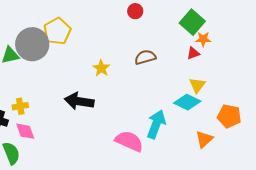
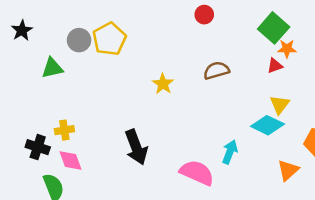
gray circle: (32, 44) -> (79, 40), moved, size x0.6
black arrow: (79, 101) -> (136, 147), moved, turned -120
cyan arrow: (156, 124) -> (230, 152), size x0.7

